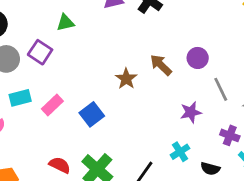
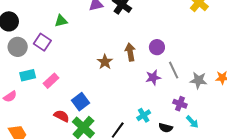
brown arrow: (161, 65) -> (130, 52), turned 36
purple star: (191, 112) -> (153, 78), moved
blue square: (92, 114) -> (81, 102), moved
red semicircle: (60, 165) -> (62, 116), moved

